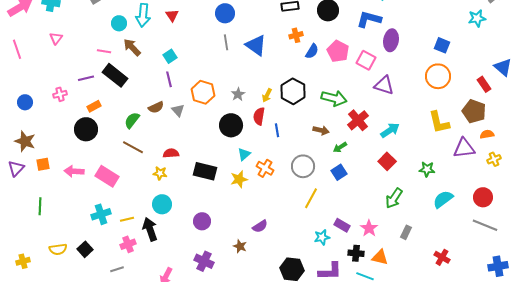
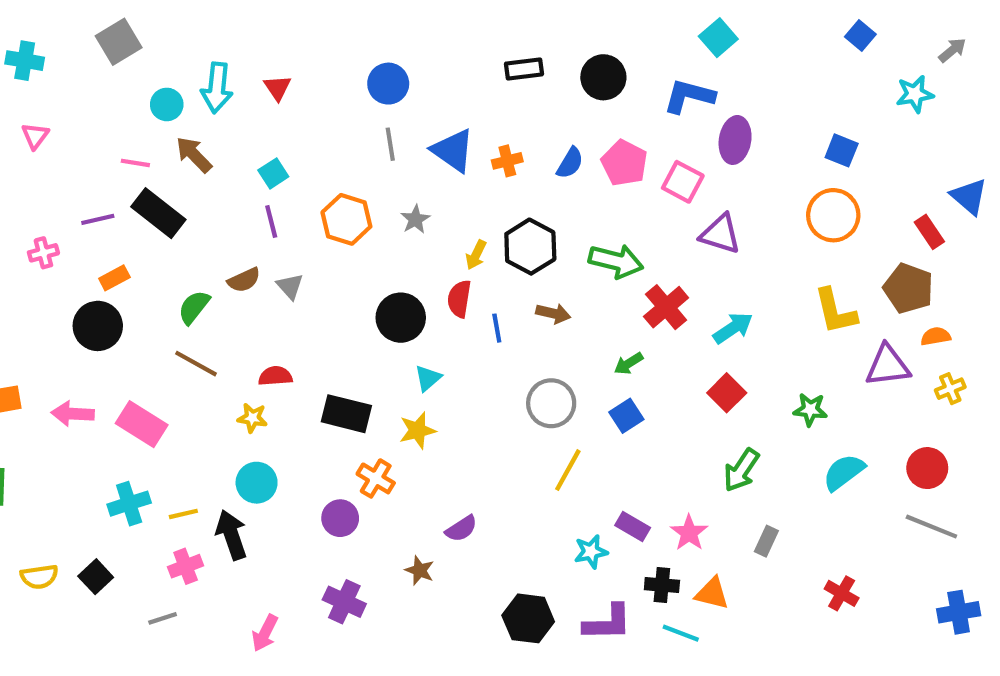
orange cross: (296, 35) -> (507, 161), moved
orange hexagon: (203, 92) -> (346, 219), moved
gray star: (238, 94) -> (415, 219), moved
brown arrow: (321, 130) -> (553, 313), moved
orange cross: (265, 168) -> (376, 478), moved

